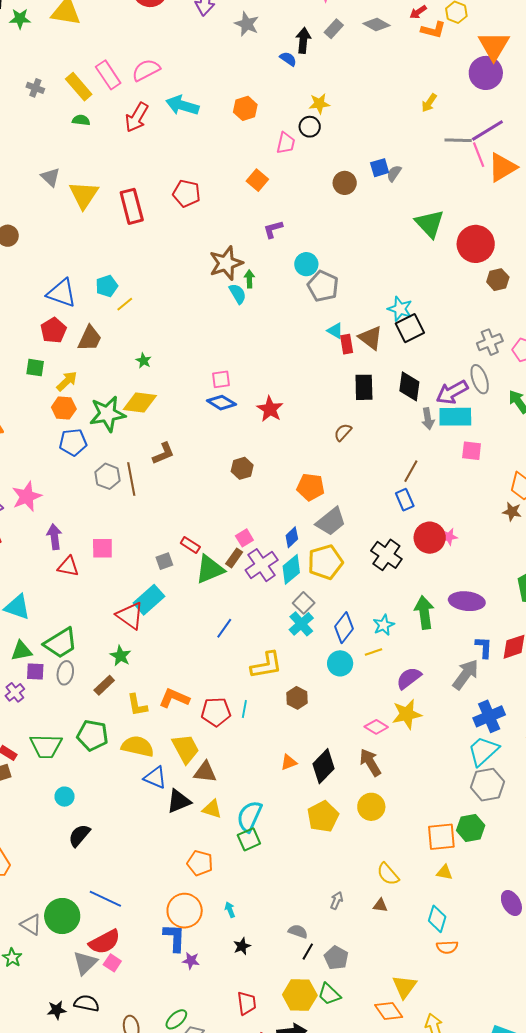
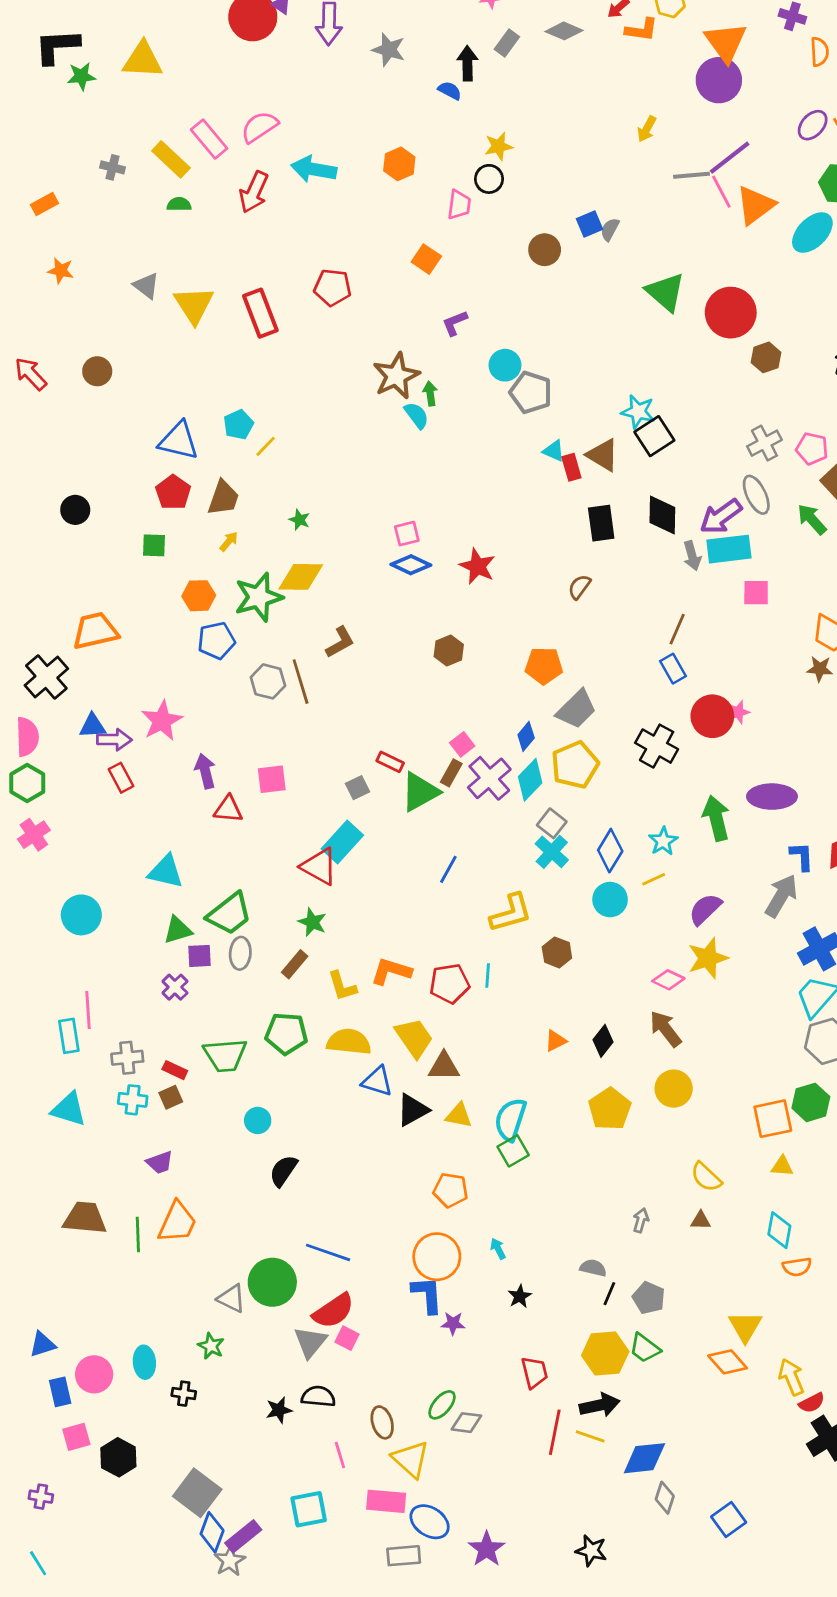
yellow arrow: (67, 381) -> (229, 541), moved, size x0.7
black diamond: (324, 766) -> (603, 1041), size x0.7

